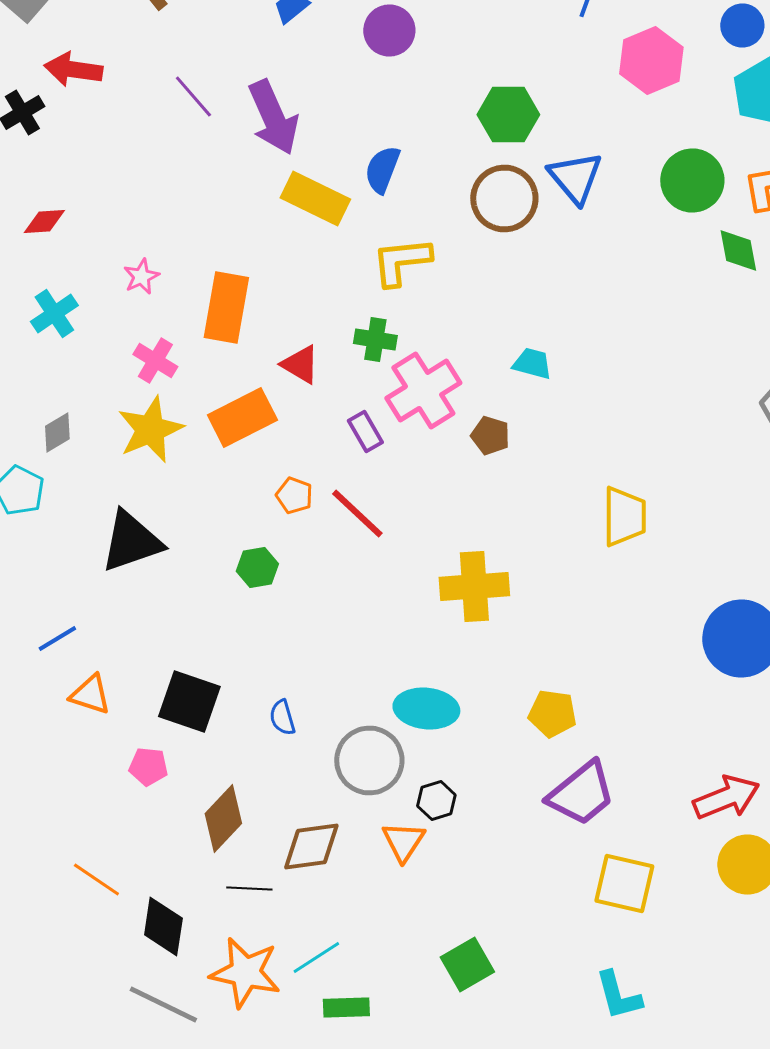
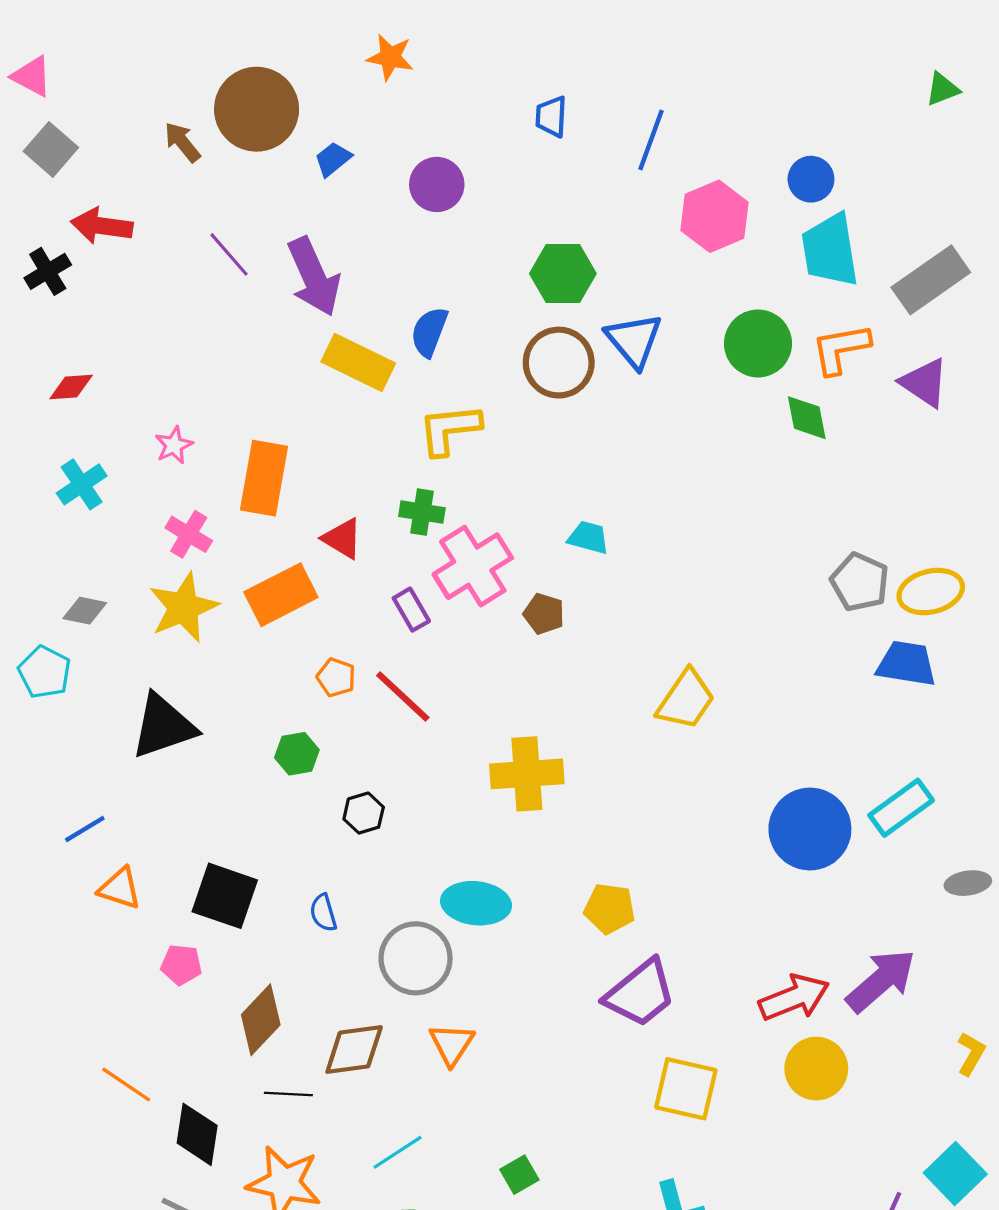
gray diamond: (57, 432) -> (85, 611), turned 42
yellow trapezoid: (624, 516) -> (686, 700), turned 34
black hexagon: (436, 800) -> (364, 813), moved
cyan line: (316, 958) -> (398, 1152), moved
green square: (467, 964) -> (519, 1175), size x0.7

